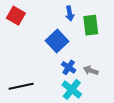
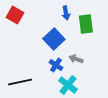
blue cross: (69, 67) -> (56, 65), moved
gray arrow: (91, 70) -> (76, 59), moved

